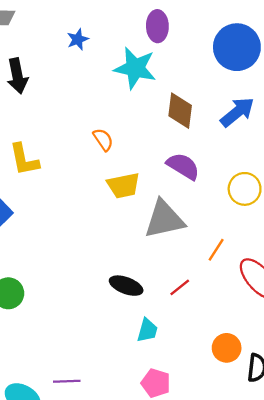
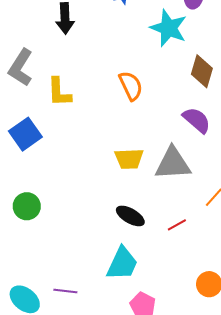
orange semicircle: (103, 140) -> (131, 86), size x1.4
yellow trapezoid: (123, 186) -> (129, 159), moved
cyan trapezoid: (147, 330) -> (122, 264), moved, size x1.6

